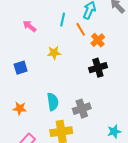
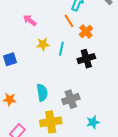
cyan line: (63, 20) -> (61, 49), moved
pink arrow: (29, 26) -> (30, 20), moved
cyan star: (114, 132) -> (93, 122), moved

